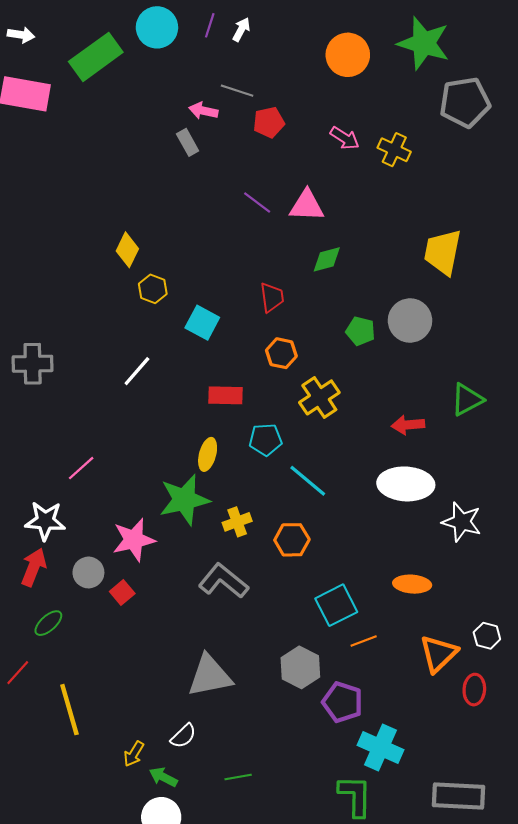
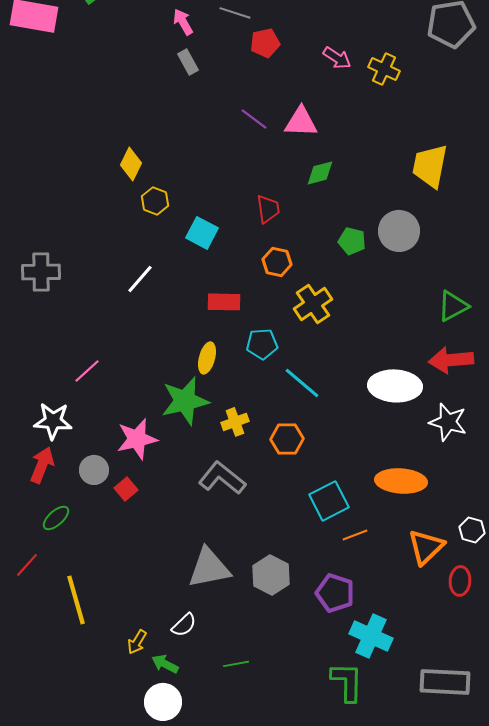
pink arrow: (203, 111) -> (183, 22), moved, turned 48
red arrow: (408, 425) -> (451, 360), moved, size x1.4
orange ellipse: (412, 584) -> (401, 481), size x1.4
gray hexagon: (300, 667) -> (271, 575), moved

